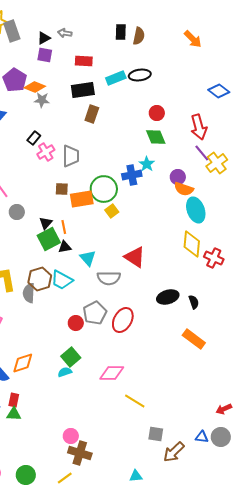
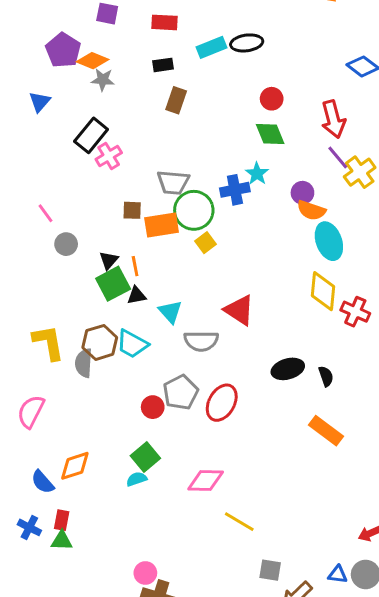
black rectangle: (83, 90) -> (163, 65), size x0.6
black rectangle: (34, 138) -> (91, 135), size x1.6
gray trapezoid: (71, 156) -> (173, 182), moved, turned 95

